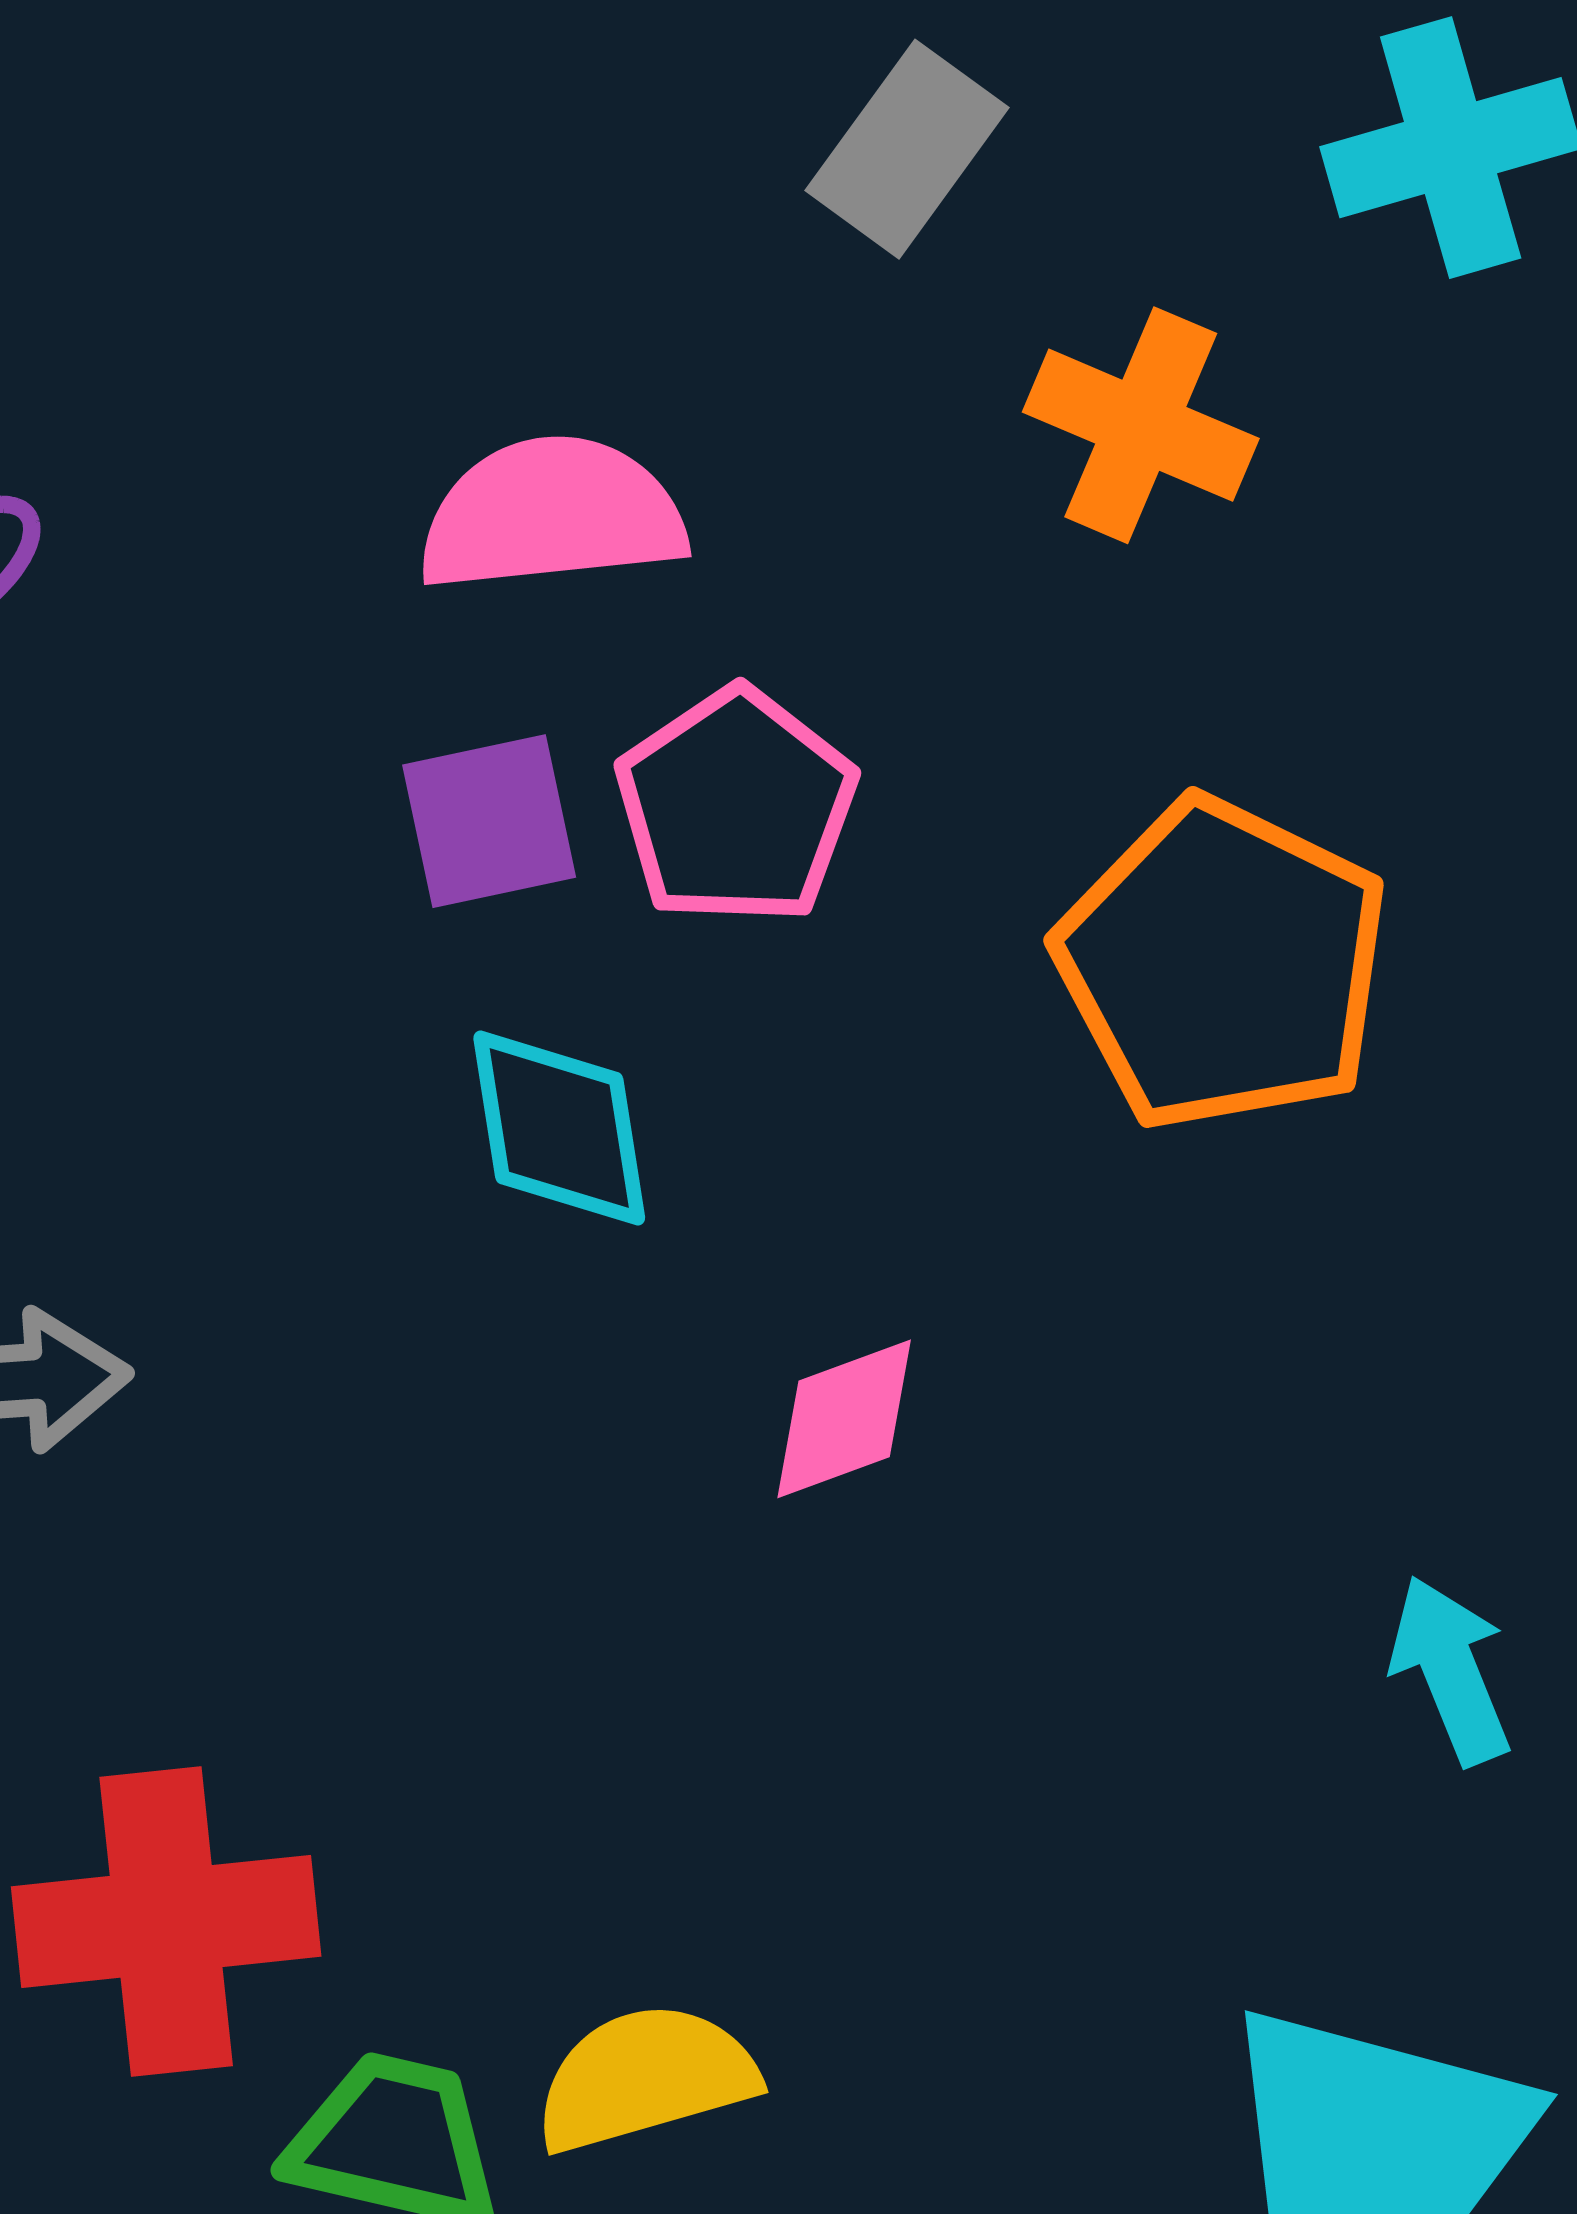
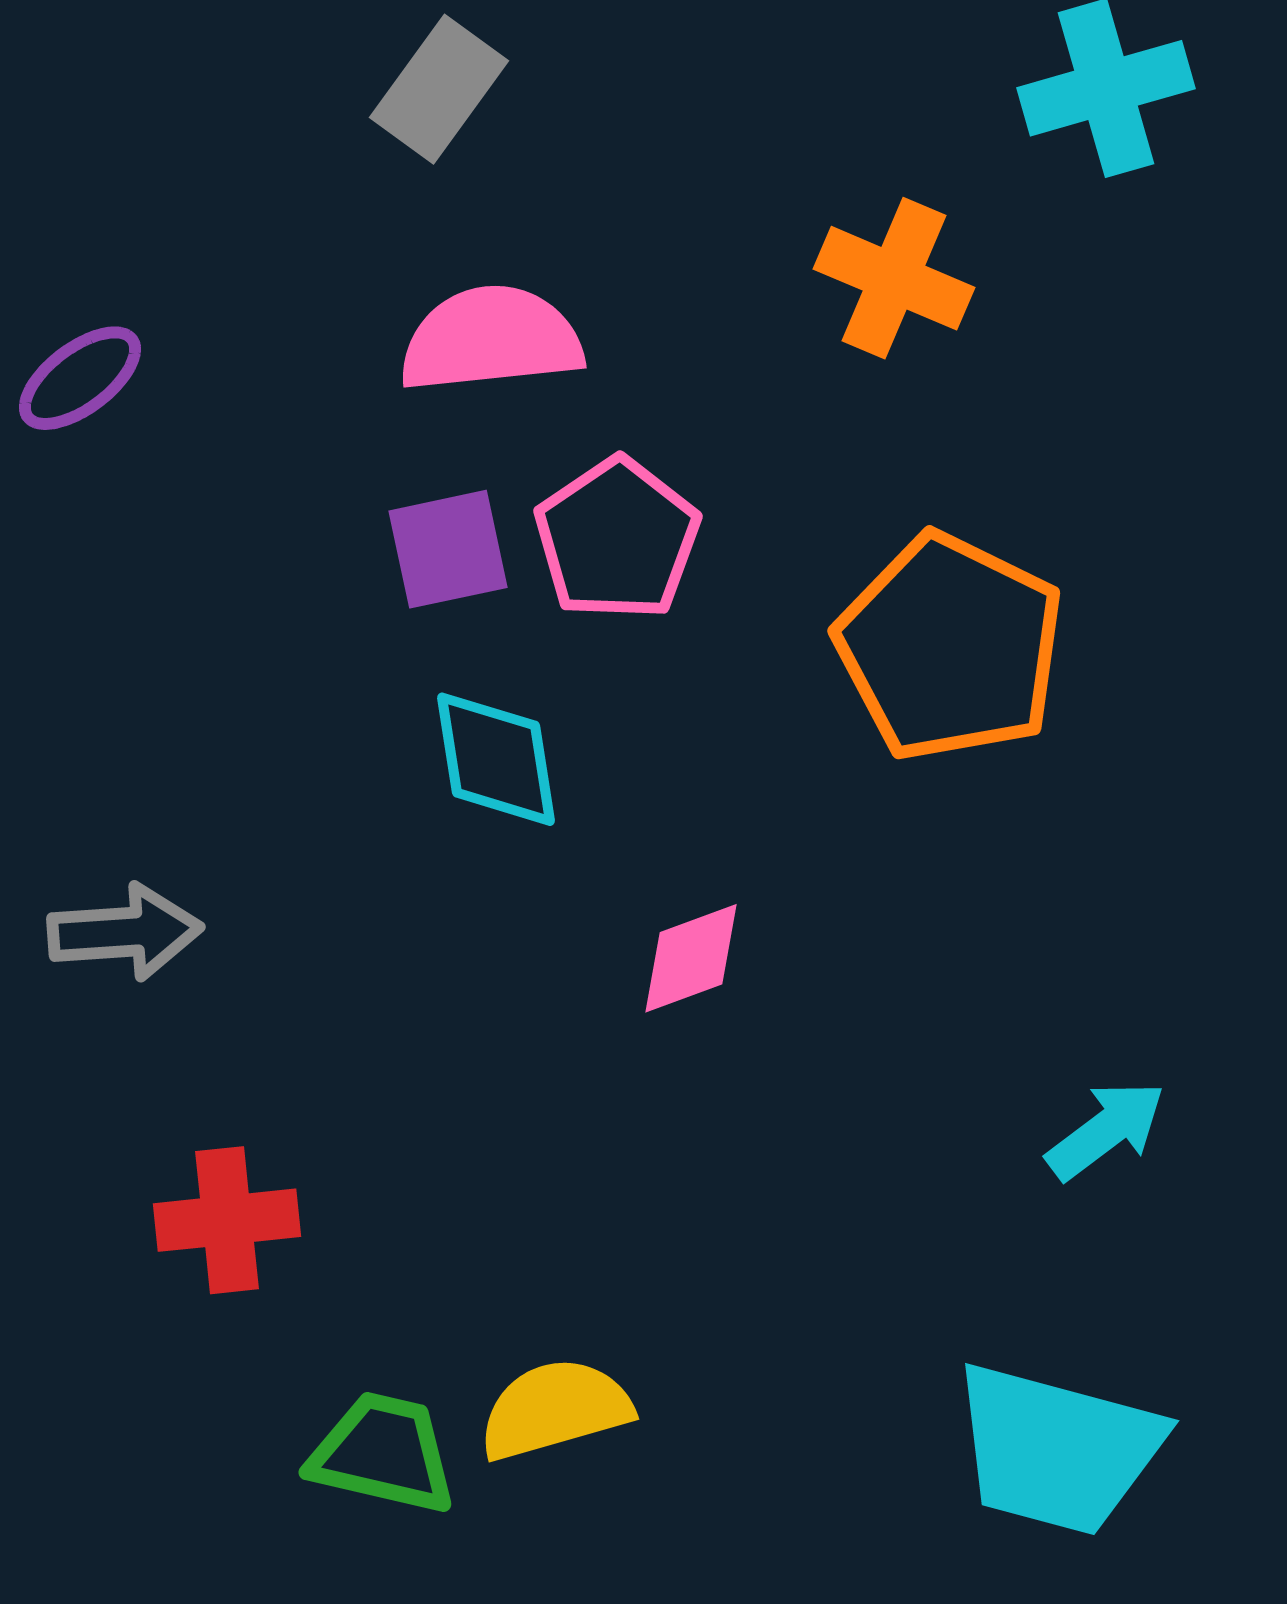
gray rectangle: (907, 149) -> (439, 89), moved
cyan arrow: (1451, 1670) -> (1106, 1130), turned 75
red cross: (166, 1921) -> (227, 1220), moved, size x0.7

